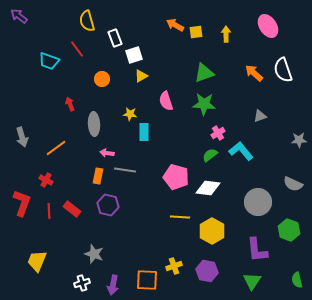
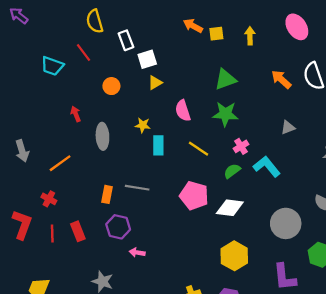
pink arrow: (107, 153) -> (137, 252), moved
red rectangle: (72, 209) -> (78, 231), turned 30
yellow line: (180, 217) -> (199, 149), moved, turned 30

